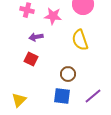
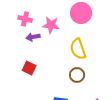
purple arrow: (36, 37) -> (33, 37), moved
brown circle: (68, 74) -> (77, 75), moved

